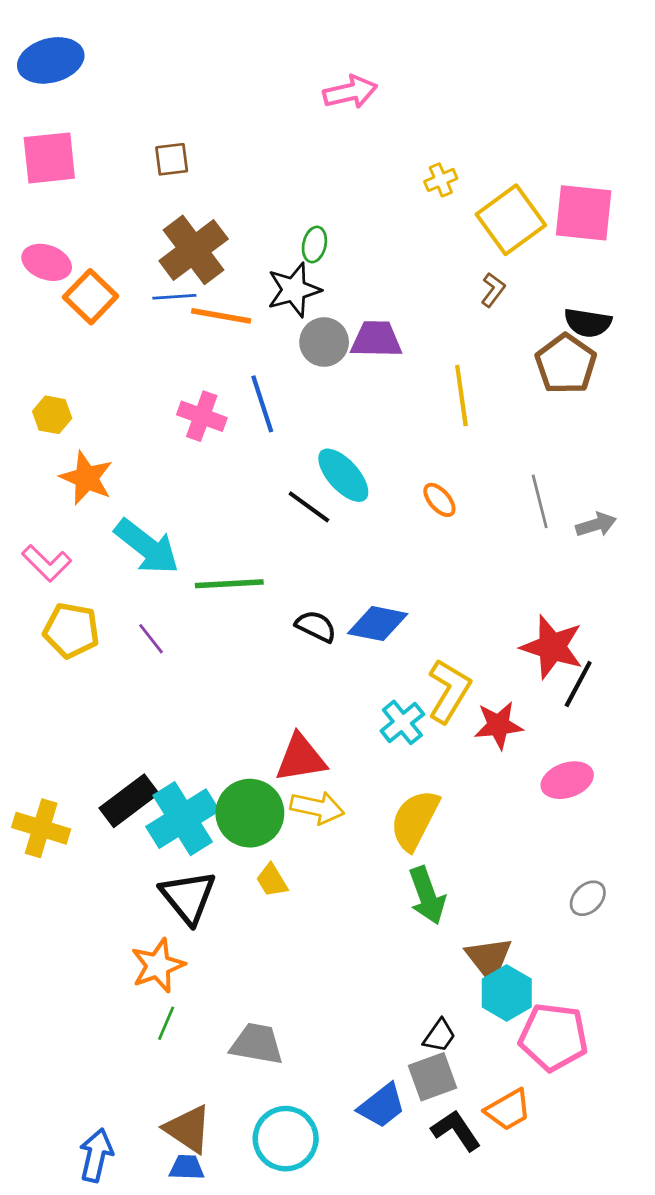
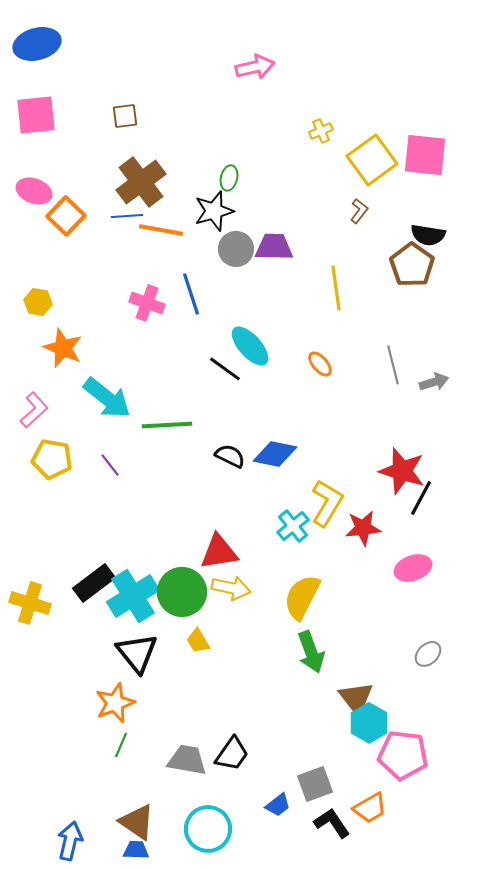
pink L-shape: (47, 563) -> (34, 410), turned -87
black trapezoid: (439, 1036) -> (232, 754), moved, size x1.4
blue trapezoid: (382, 1106) -> (278, 805), size x0.7

